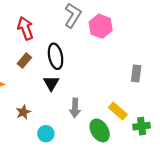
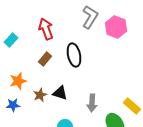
black triangle: (51, 83) -> (60, 93), moved, turned -42
brown star: (23, 112) -> (40, 95), moved

